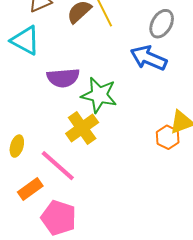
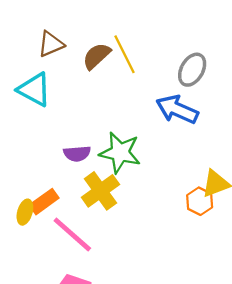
purple semicircle: (63, 78) -> (77, 154), moved, size x0.7
orange rectangle: (30, 189) -> (44, 202), moved

